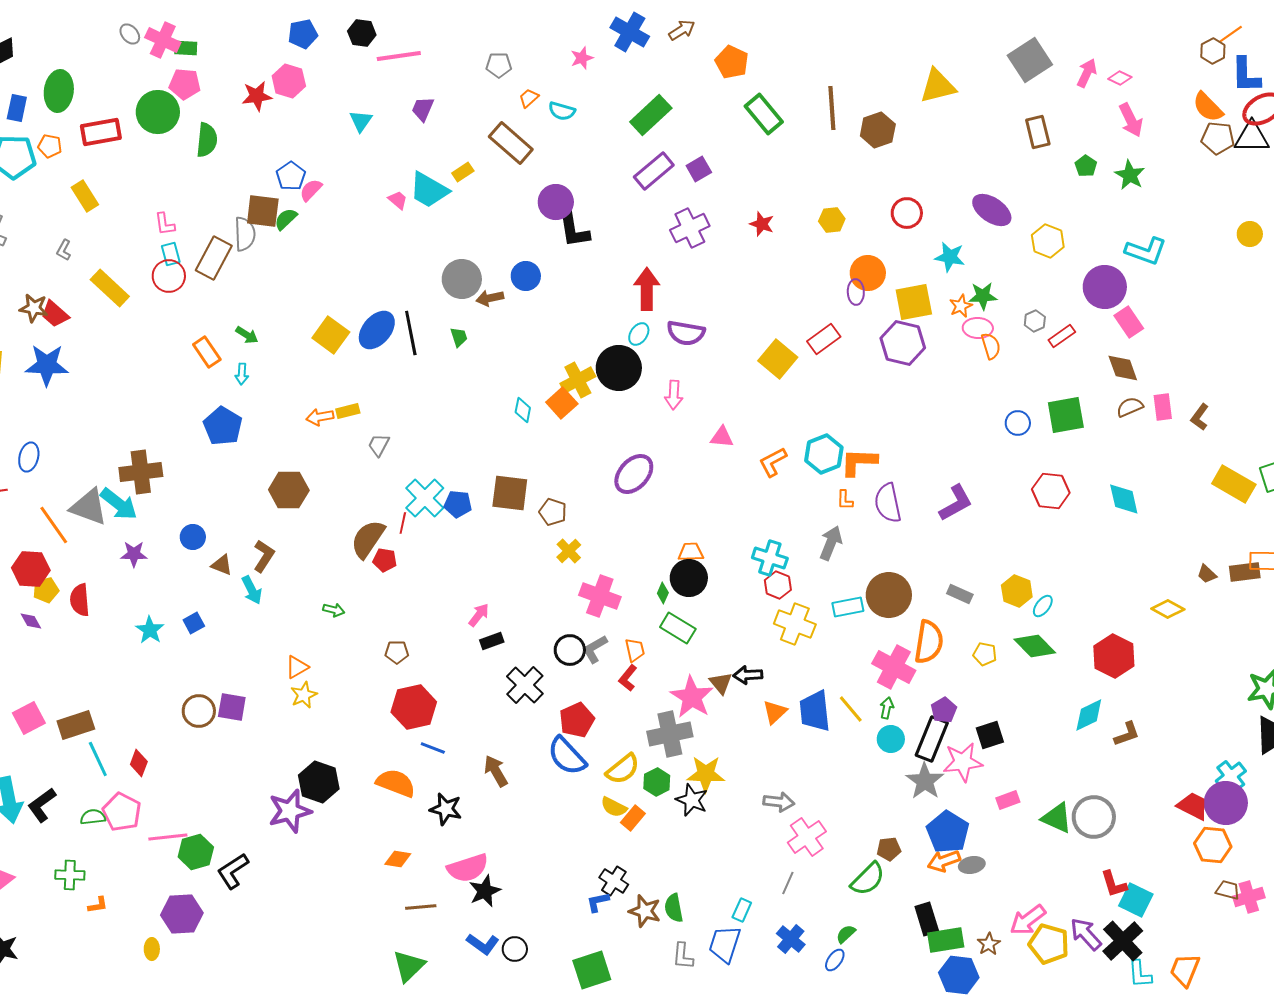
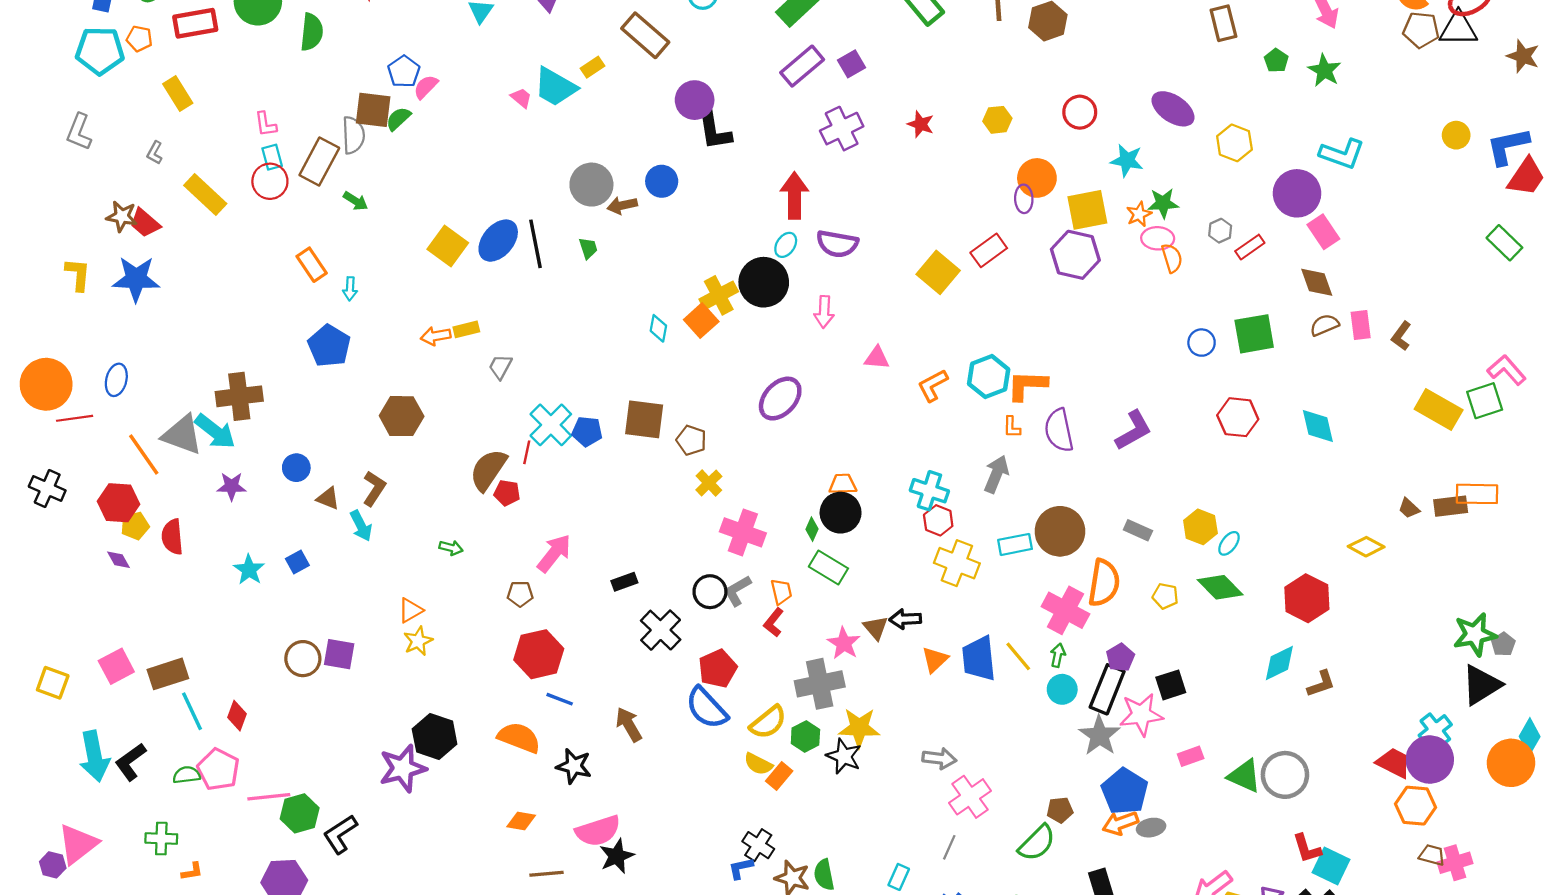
green arrow: (247, 335) -> (356, 201), moved
pink arrow: (479, 615) -> (554, 553), moved, size x1.5
pink star: (692, 697) -> (844, 643), size x0.7

